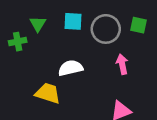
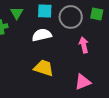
white semicircle: (71, 68) -> (42, 35), moved
yellow trapezoid: (48, 93) -> (44, 68), moved

